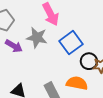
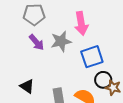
gray star: (37, 38) -> (61, 41), turned 30

